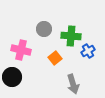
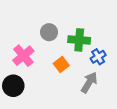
pink cross: (21, 50) -> (23, 56), turned 36
gray arrow: (73, 84) -> (89, 82), moved, turned -132

